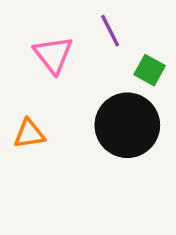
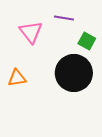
purple line: (110, 31) -> (64, 18), turned -54

